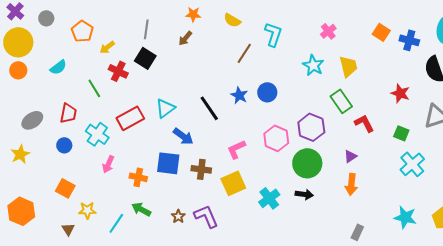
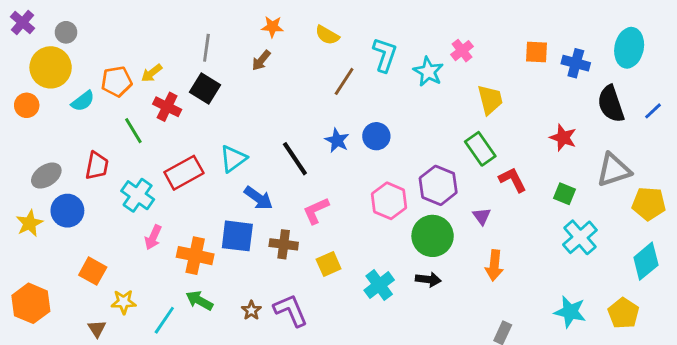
orange pentagon: (82, 31) -> (117, 81), moved, turned 30
orange square: (381, 32) -> (536, 52), turned -30
yellow circle: (18, 42) -> (51, 67), moved
cyan star: (313, 65) -> (428, 72), moved
blue circle: (64, 145) -> (67, 211), moved, size x1.5
pink L-shape: (236, 149) -> (316, 211), moved
purple triangle: (350, 156) -> (482, 216), moved, turned -32
orange cross: (138, 177) -> (195, 256), size x1.4
yellow square: (233, 183) -> (329, 264), size x0.7

